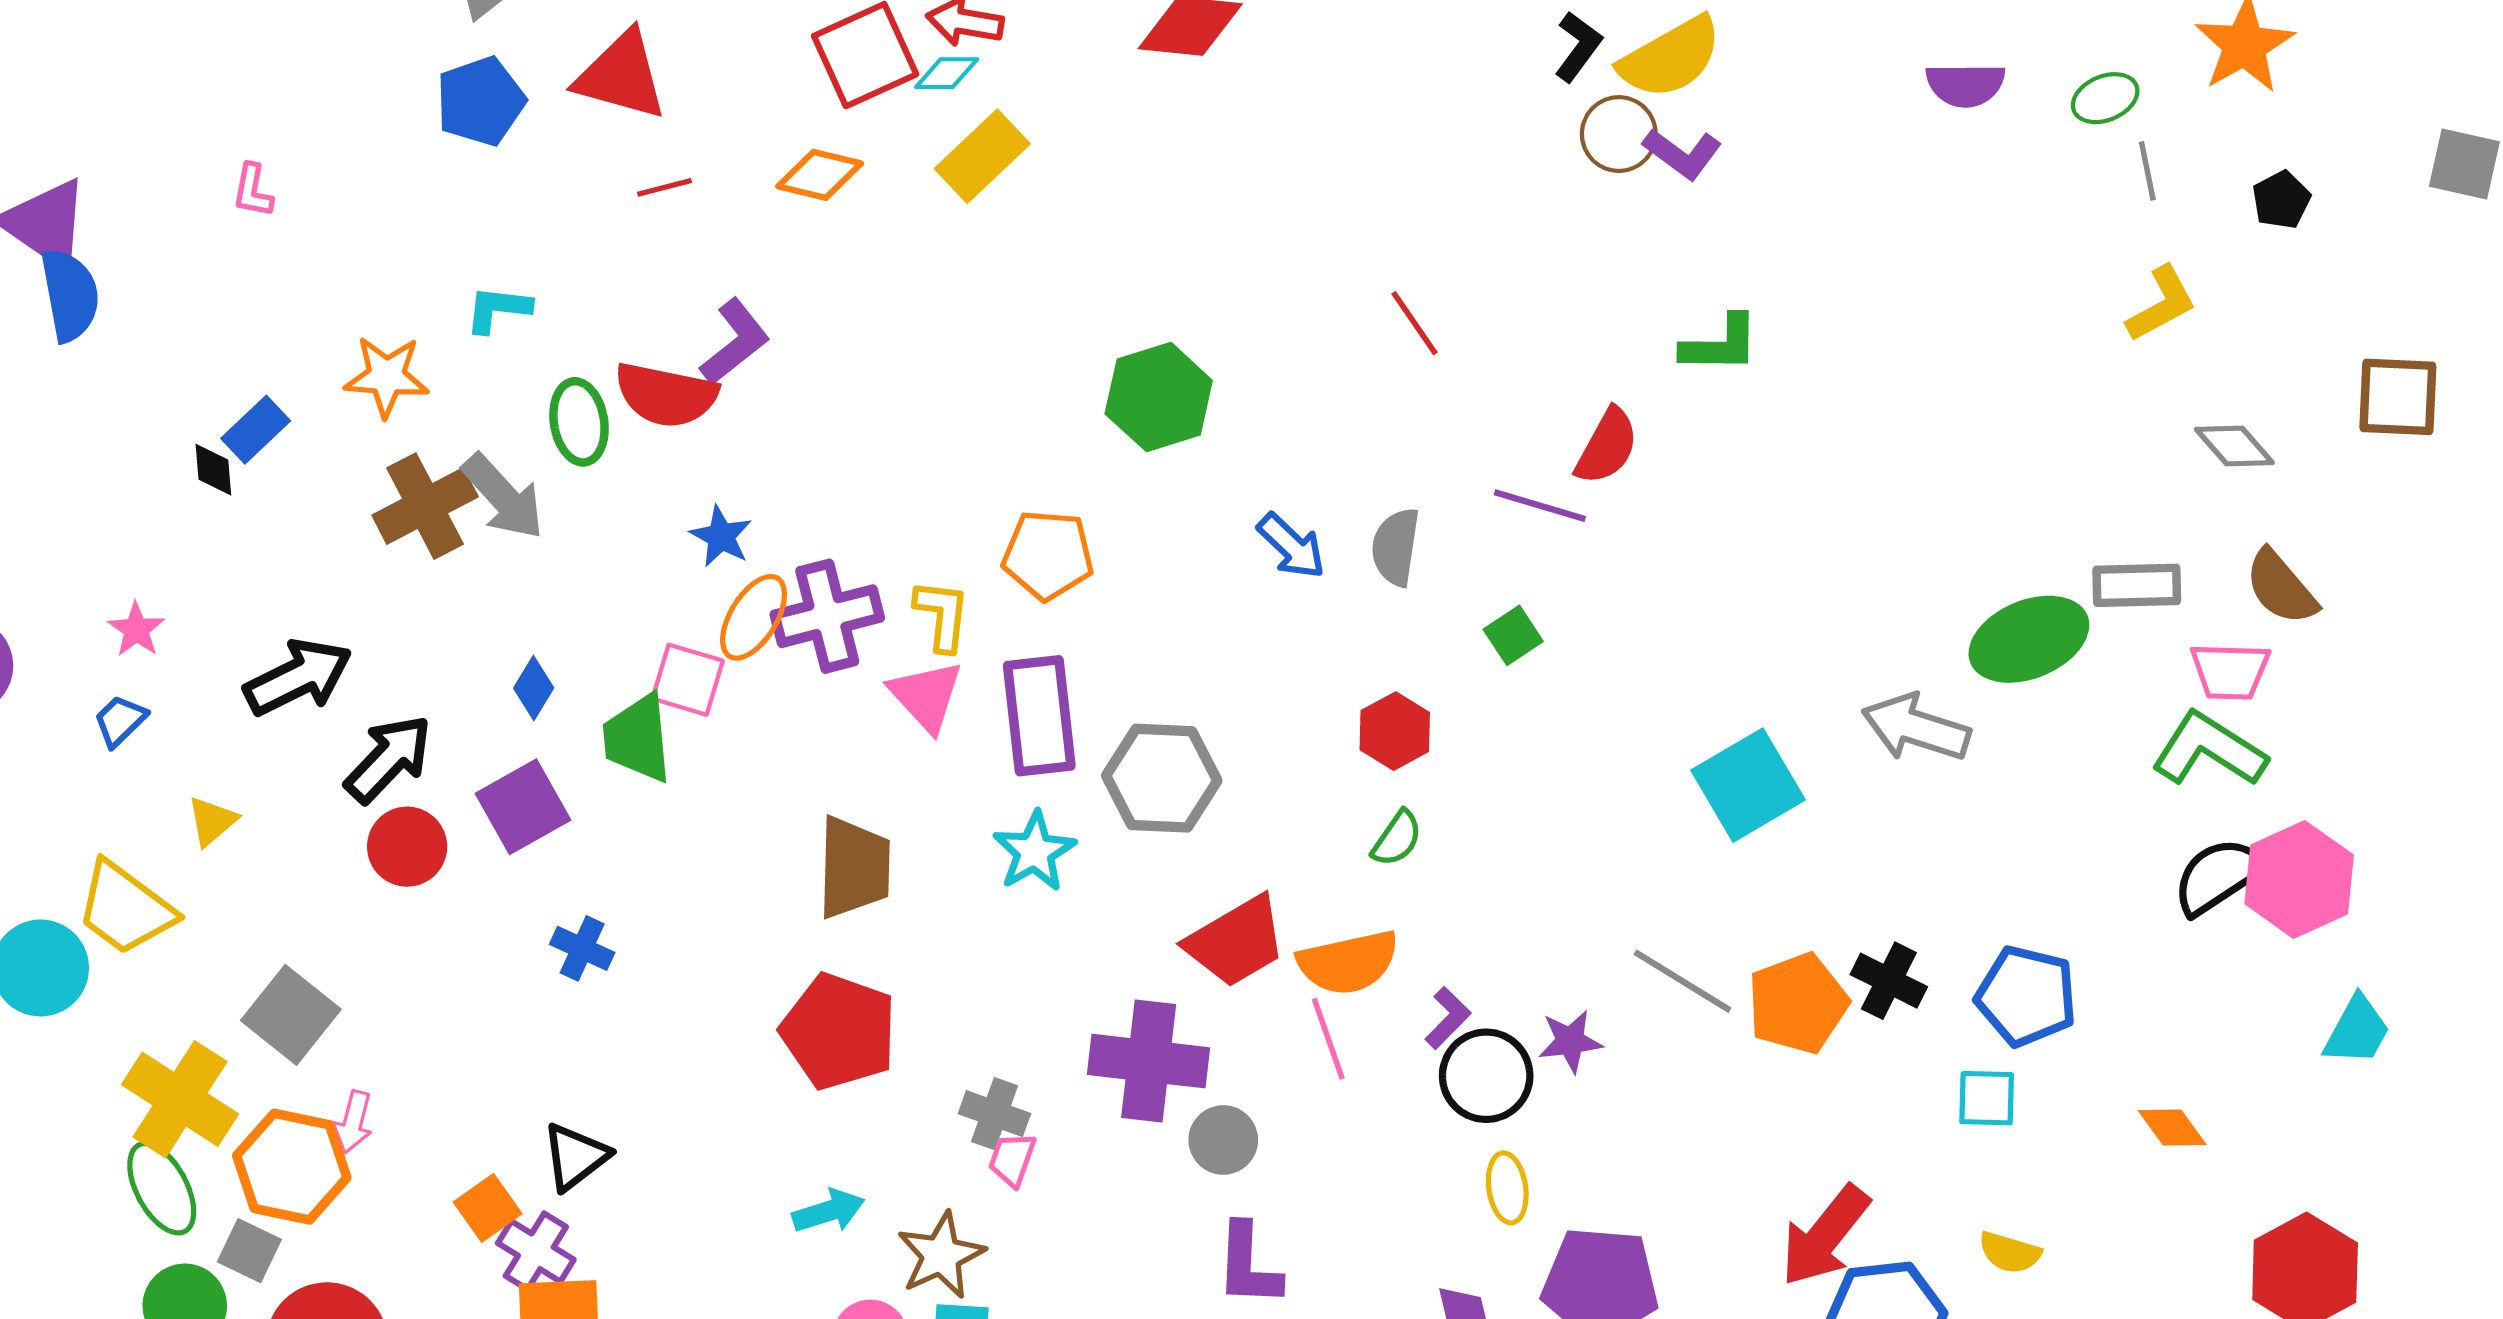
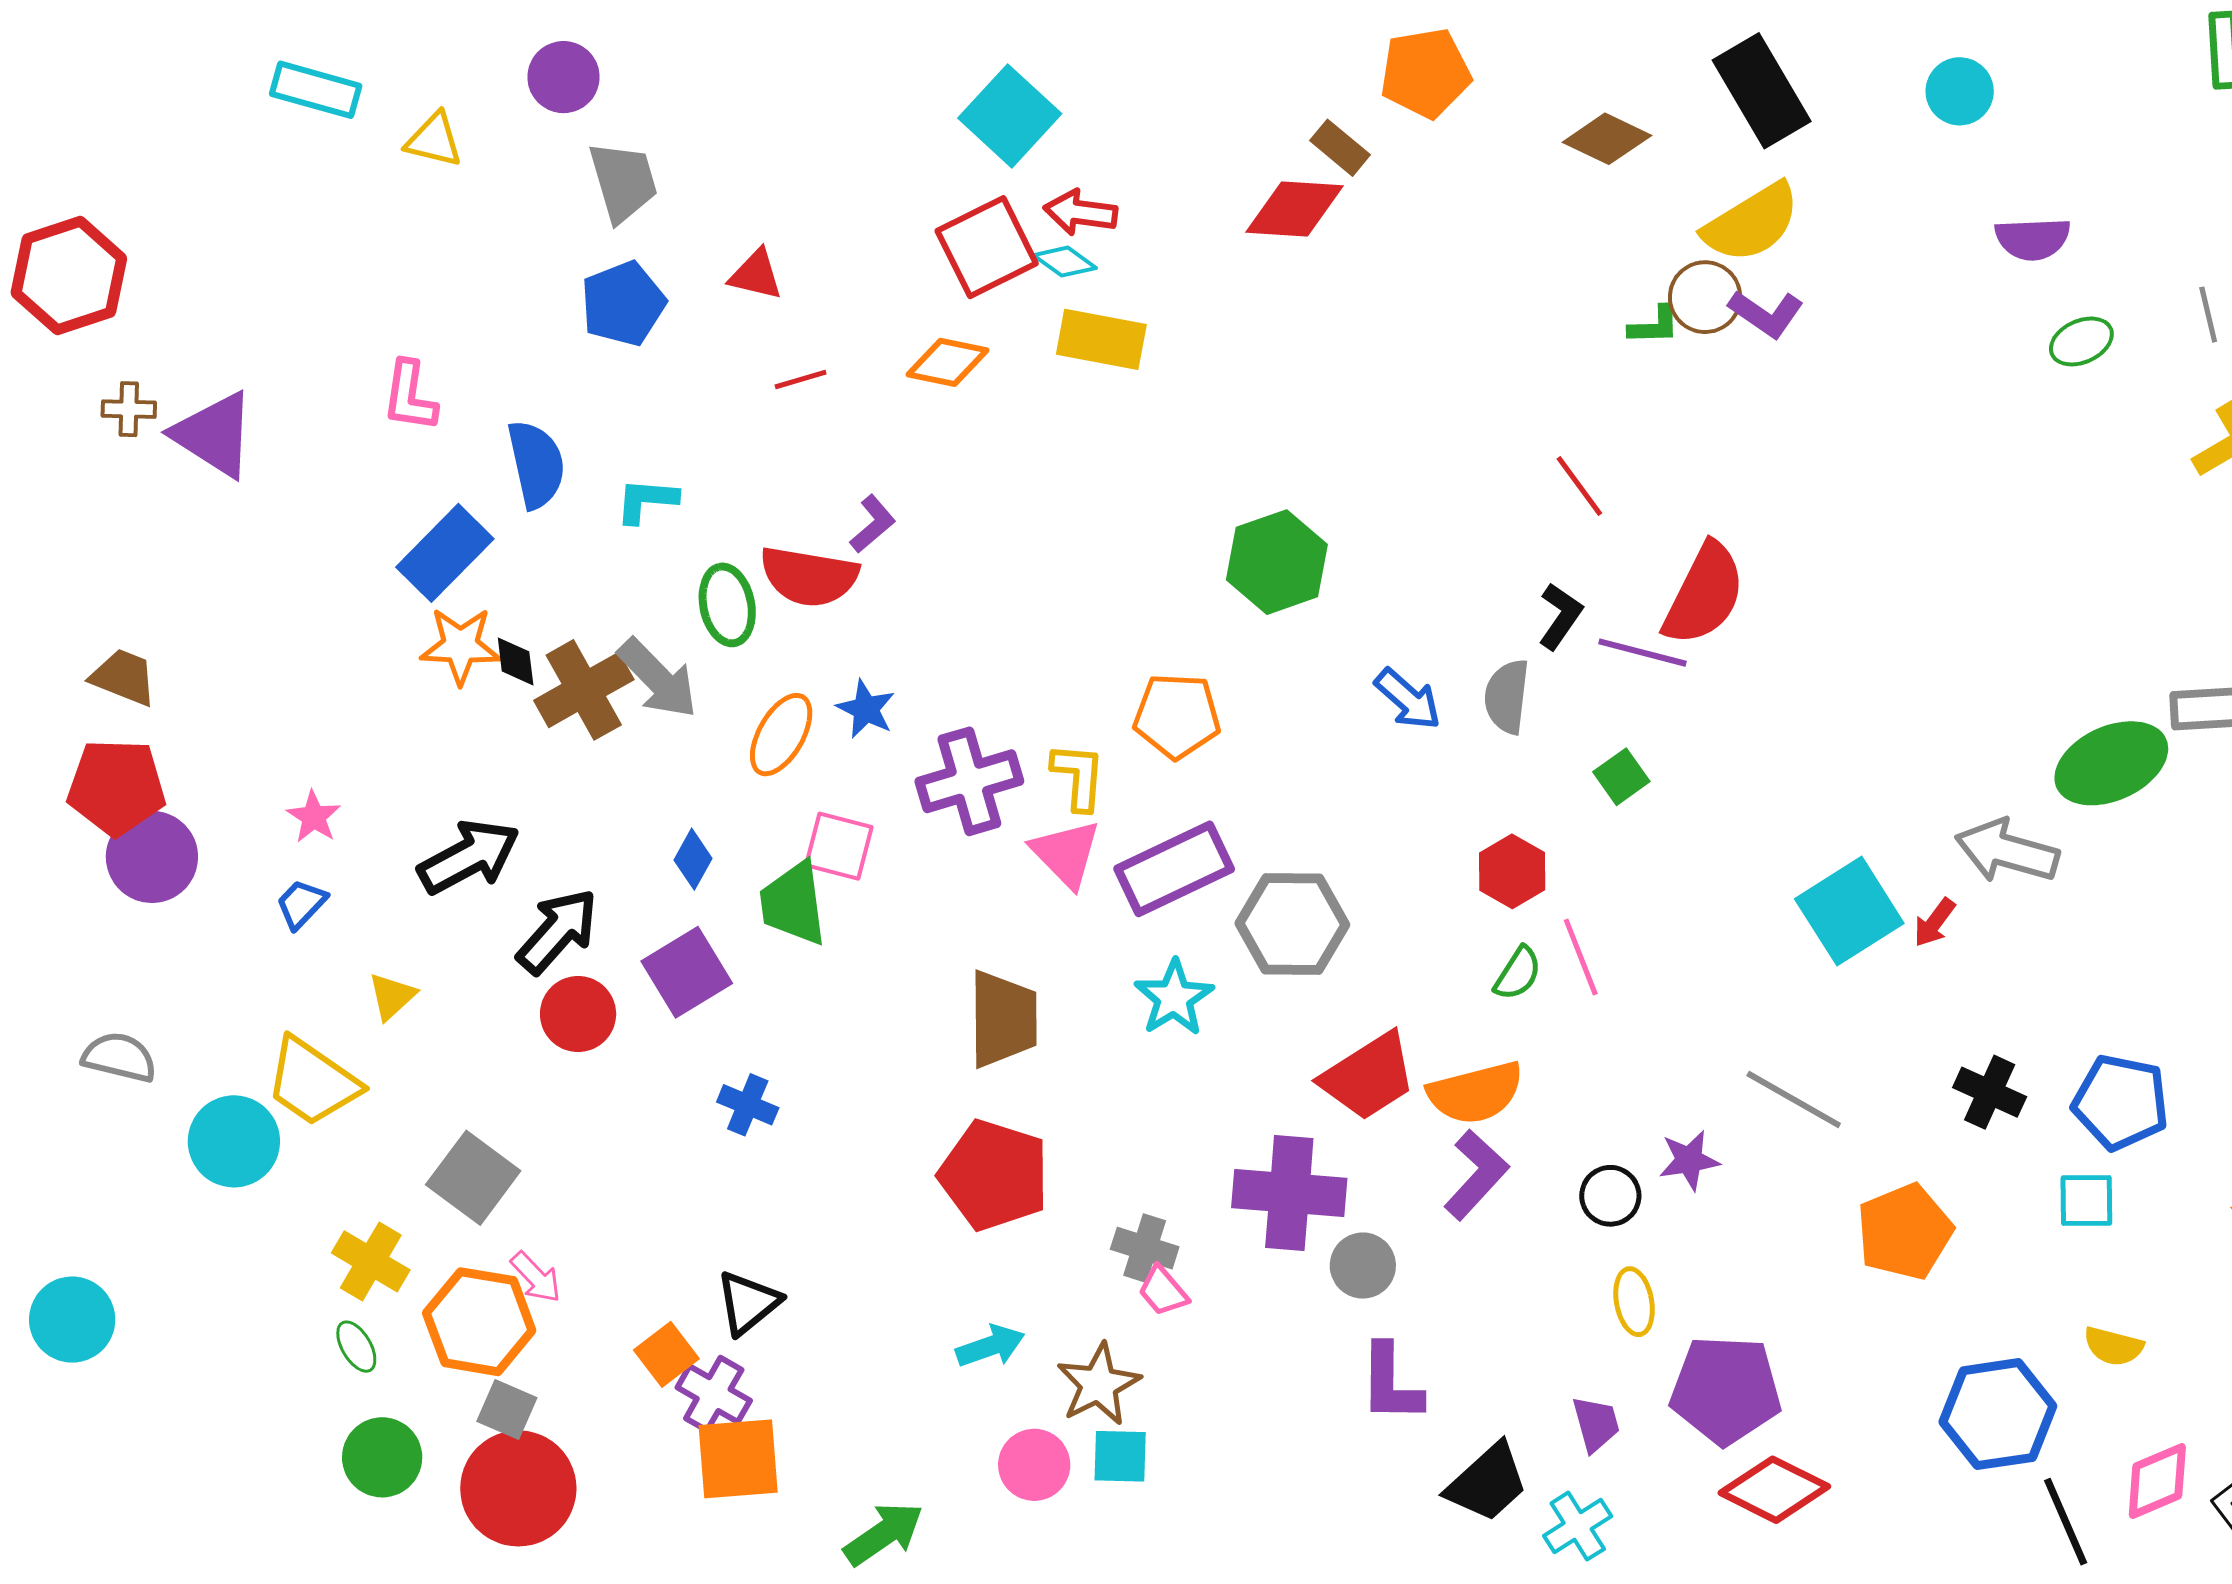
black L-shape: (1578, 47) -> (1560, 616), moved
cyan diamond: (947, 73) -> (1065, 262), turned 38
red triangle: (621, 76) -> (756, 275), size x0.6
green ellipse: (2105, 98) -> (2081, 341), moved
yellow rectangle: (982, 156) -> (1101, 339), turned 56
pink L-shape: (253, 191) -> (410, 396), size x1.4
blue semicircle: (70, 295) -> (536, 464), moved
red line: (1415, 323) -> (1579, 486), moved
purple L-shape: (735, 342) -> (873, 524), size x0.7
green L-shape: (1720, 344) -> (1654, 325), moved, size x0.7
orange star: (387, 376) -> (460, 646), moved
blue rectangle: (256, 430) -> (445, 553), moved, size x1.5
red semicircle: (1607, 446) -> (1704, 594), size x1.4
black diamond: (213, 470) -> (516, 661), moved
orange ellipse: (754, 617) -> (781, 735), moved
purple rectangle: (1039, 716) -> (1174, 869), turned 73
orange pentagon: (1798, 1003) -> (1905, 1232), moved
purple L-shape: (1448, 1018) -> (1476, 1175), moved, size x1.5
pink line: (1328, 1039) -> (1581, 957), moved
black circle: (1486, 1076) -> (1610, 1196), size x0.7
yellow cross: (180, 1099) -> (371, 1261), size x0.7
pink arrow: (353, 1122) -> (536, 1277), turned -56
pink trapezoid: (1012, 1159) -> (1163, 1291), turned -58
green ellipse: (162, 1188) -> (356, 1347), size x0.6
red arrow: (1825, 1236) -> (1934, 923), moved, size x0.5
gray square: (249, 1251) -> (507, 1409), moved

